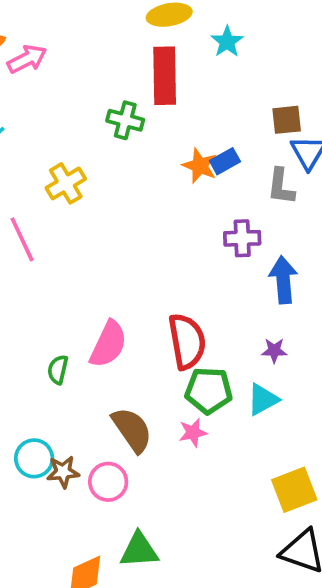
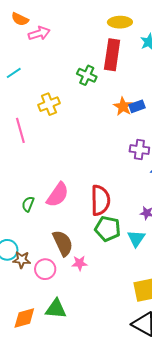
cyan triangle: (263, 399) -> (136, 238), turned -36
pink star: (193, 433) -> (80, 263), moved

